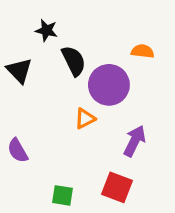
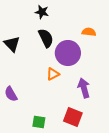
black star: (46, 30) -> (42, 12), moved
purple arrow: (135, 141) -> (84, 88), turned -42

